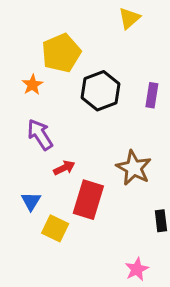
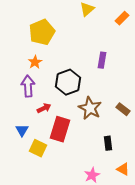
orange star: (32, 85) -> (35, 62), moved
black hexagon: (101, 91) -> (68, 82), moved
purple arrow: (40, 135) -> (28, 86), turned 30

